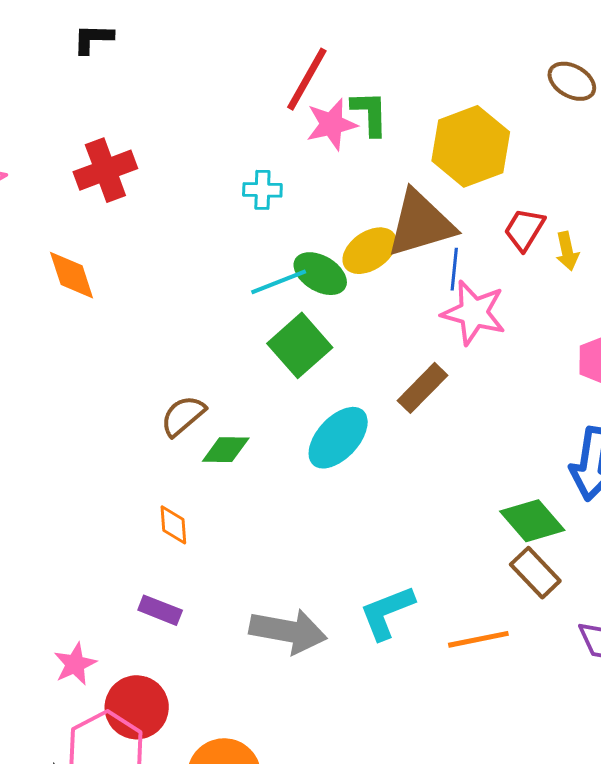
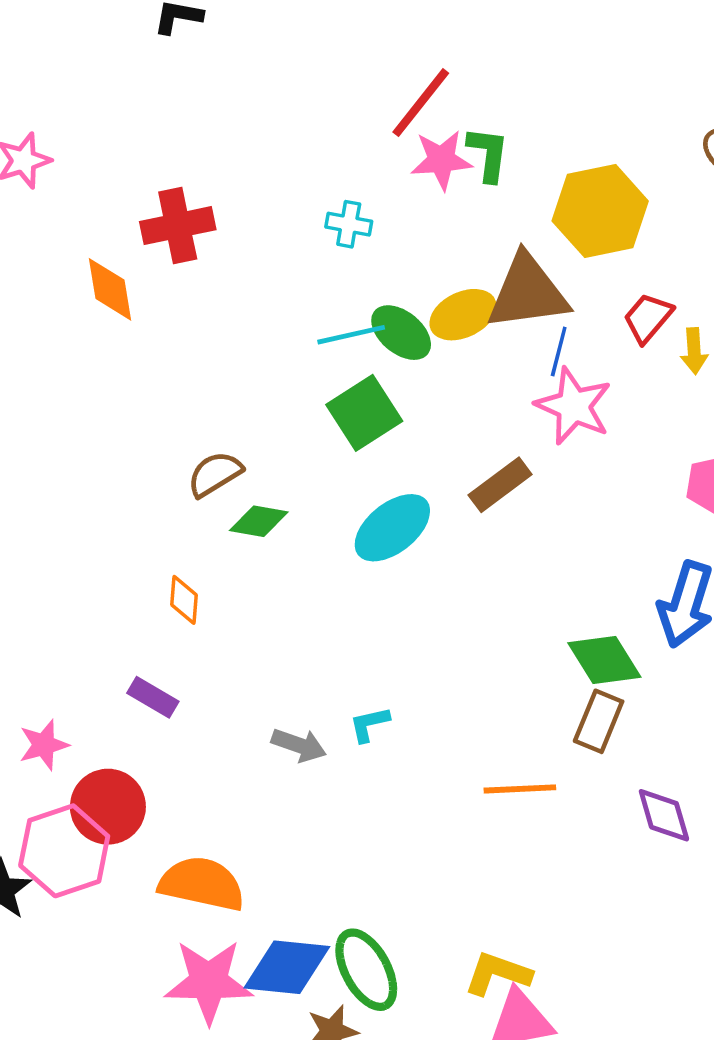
red cross: (105, 170) -> (178, 226), moved
brown rectangle: (535, 573) -> (599, 721), turned 57
cyan L-shape: (387, 612) -> (369, 724), moved, size x0.6
gray arrow: (288, 631) -> (299, 745), size x0.6

